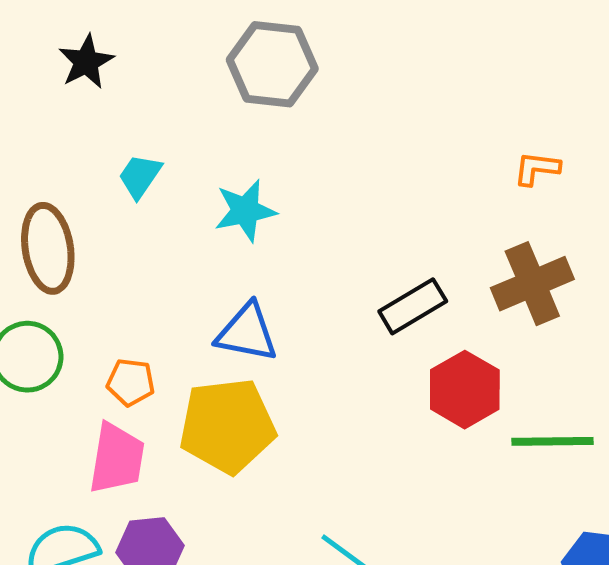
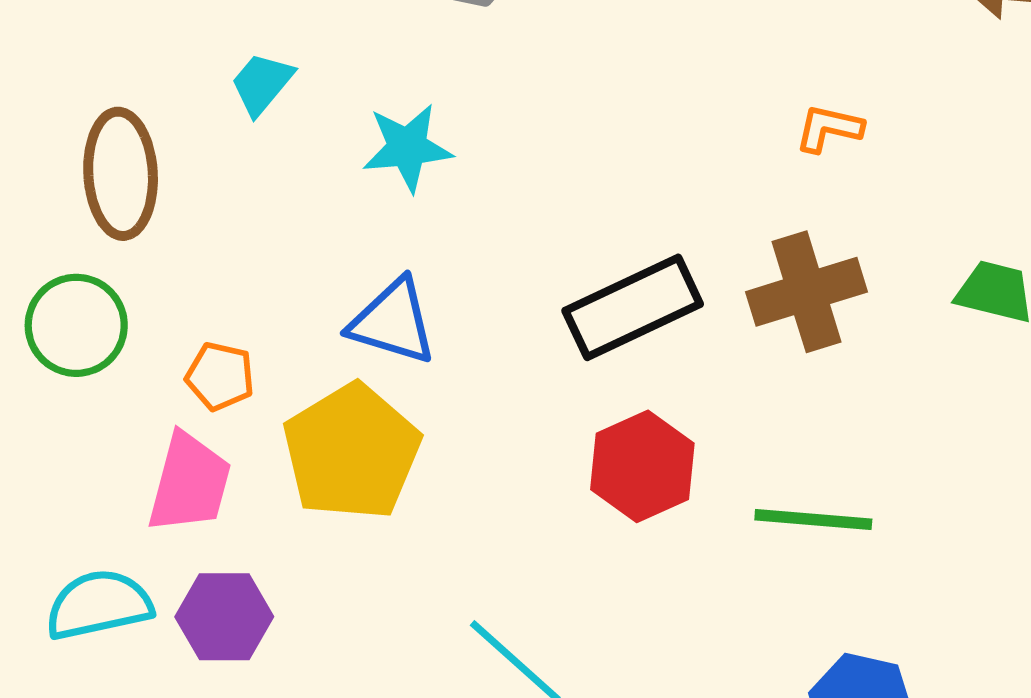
black rectangle: (413, 306) -> (633, 307), size x1.4
red hexagon: (465, 390) -> (642, 466), moved
yellow pentagon: (227, 426) -> (352, 452), turned -30

